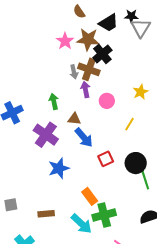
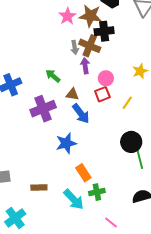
black cross: (102, 54) -> (104, 31), turned 30
green arrow: (54, 101) -> (53, 76), turned -42
purple cross: (46, 135) -> (43, 109), turned 30
red square: (106, 159) -> (102, 94), moved
blue star: (59, 168) -> (66, 143), moved
green cross: (104, 215) -> (97, 192), size x0.7

